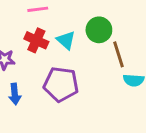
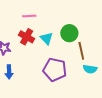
purple pentagon: (61, 84) -> (55, 70), moved

